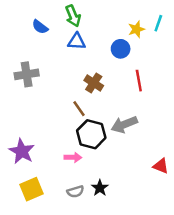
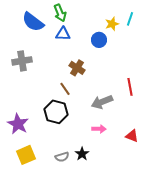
blue semicircle: (40, 27) -> (33, 22), size x1.6
red line: (139, 81) -> (130, 87), moved
black hexagon: (91, 134) -> (56, 112), moved
pink arrow: (73, 157) -> (99, 129), moved

